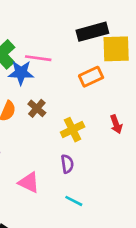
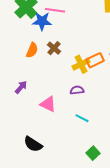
orange rectangle: (91, 77) -> (95, 60), moved
purple semicircle: (67, 164) -> (77, 90), turned -88

